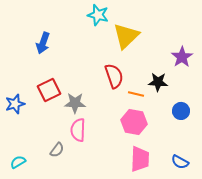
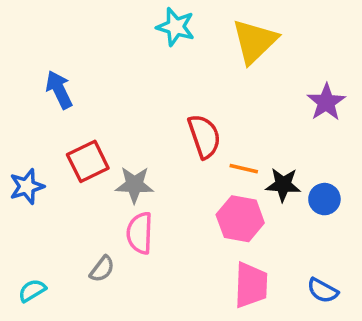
yellow triangle: (126, 36) -> (255, 41), moved
blue arrow: (43, 43) -> (59, 90), moved, turned 135
black star: (158, 82) -> (283, 185), moved

